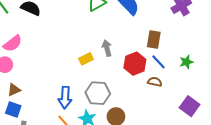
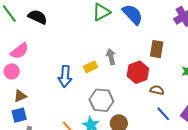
blue line: (158, 62) -> (163, 114), moved
blue arrow: (65, 98) -> (65, 76), moved
blue square: (13, 109) -> (19, 115), turned -35

